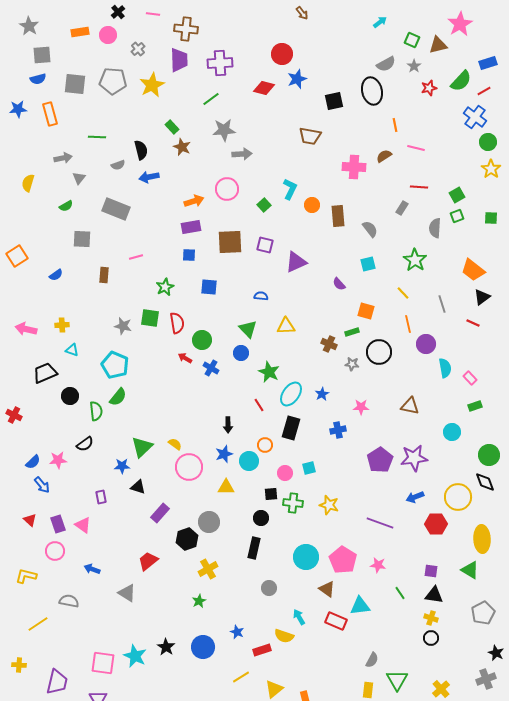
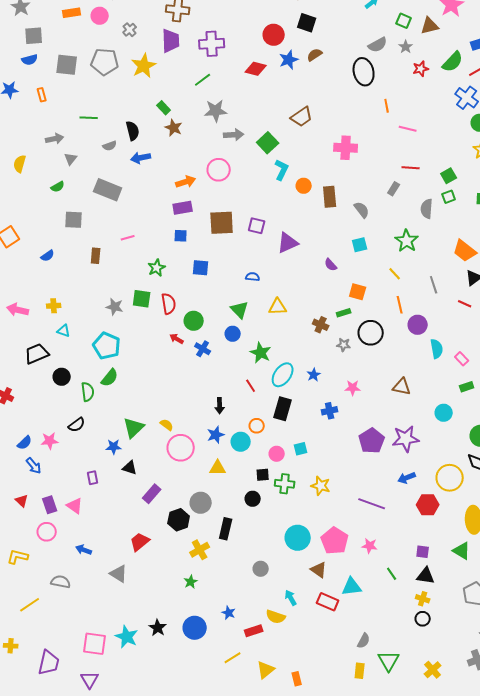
black square: (334, 101) -> (307, 23), moved, turned 30
orange rectangle: (50, 114) -> (42, 95), size x0.6
brown trapezoid: (310, 136) -> (302, 117), turned -45
brown semicircle: (384, 156) -> (315, 55), moved
green square: (264, 205) -> (268, 143), moved, size x1.5
black rectangle: (254, 548) -> (226, 529), moved

